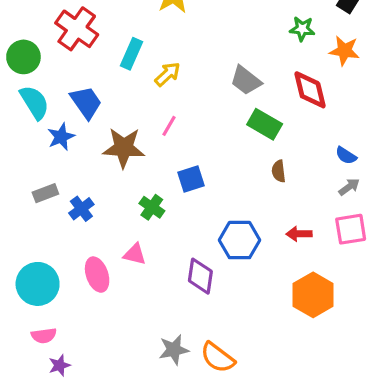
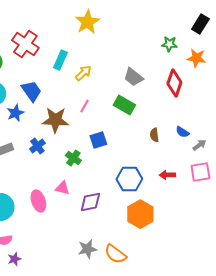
red diamond: (310, 90) -> (174, 83), turned 32
green rectangle: (265, 124) -> (124, 105), moved
blue semicircle: (346, 156) -> (182, 132), moved
blue cross: (81, 209) -> (37, 146), moved
purple diamond: (200, 276) -> (90, 202), moved, turned 70
orange hexagon: (313, 295) -> (140, 214), moved

